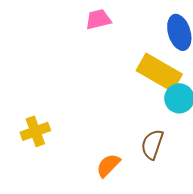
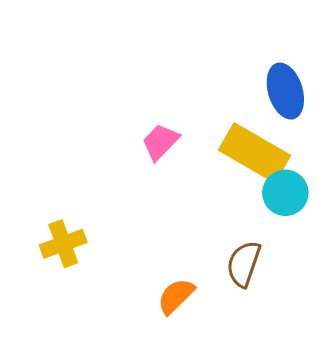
pink trapezoid: (98, 19) -> (160, 142), moved, turned -32

